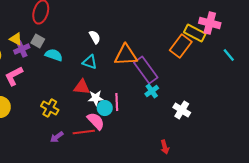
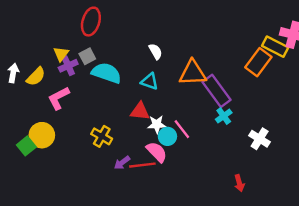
yellow triangle: (16, 39) -> (61, 54), turned 40
gray square: (38, 41) -> (87, 56), turned 32
cyan semicircle: (54, 55) -> (106, 73), size x1.4
pink line: (117, 102) -> (182, 129), turned -36
purple arrow: (57, 137) -> (122, 163), moved

